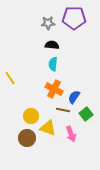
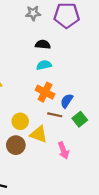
gray star: (48, 23) -> (33, 13), moved
cyan semicircle: (53, 64) -> (44, 65), turned 72
pink arrow: (71, 134) -> (63, 151), moved

